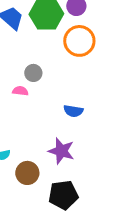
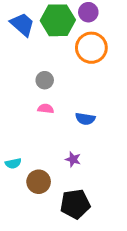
pink semicircle: (20, 91) -> (46, 109), moved
purple star: (61, 151) -> (73, 159), size x0.6

